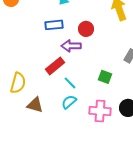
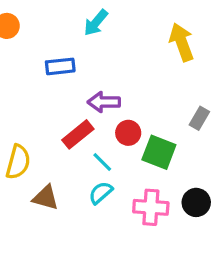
blue rectangle: (54, 25) -> (60, 66), moved
red circle: (86, 29) -> (128, 133), moved
green square: (105, 77) -> (159, 152), size x1.5

